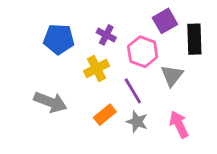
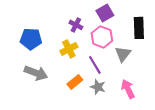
purple square: (165, 21) -> (105, 13), moved
blue pentagon: (59, 39) -> (31, 39), moved

